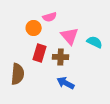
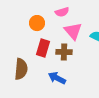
pink semicircle: (50, 17) -> (62, 12), moved
blue arrow: (66, 83) -> (57, 78), moved

